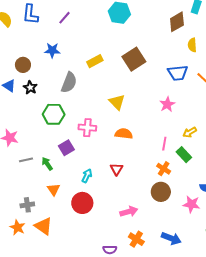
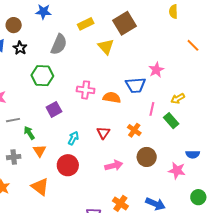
yellow semicircle: (192, 45) -> (173, 12), moved
blue trapezoid: (178, 73) -> (136, 85), moved
yellow triangle: (117, 102) -> (106, 47), moved
pink cross: (87, 128) -> (86, 90), moved
green arrow: (47, 164) -> (29, 133), moved
orange cross: (164, 169) -> (134, 130), moved
gray cross: (27, 205) -> (14, 157), moved
pink arrow: (129, 212) -> (114, 166), moved
orange triangle: (43, 226) -> (40, 187), moved

